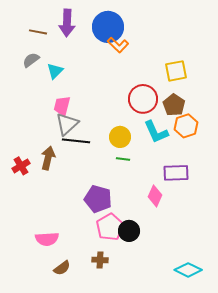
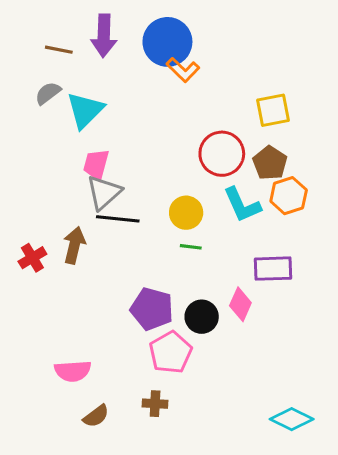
cyan triangle: (55, 71) -> (85, 110), size x1.5
black circle: (129, 231) -> (202, 317), moved

